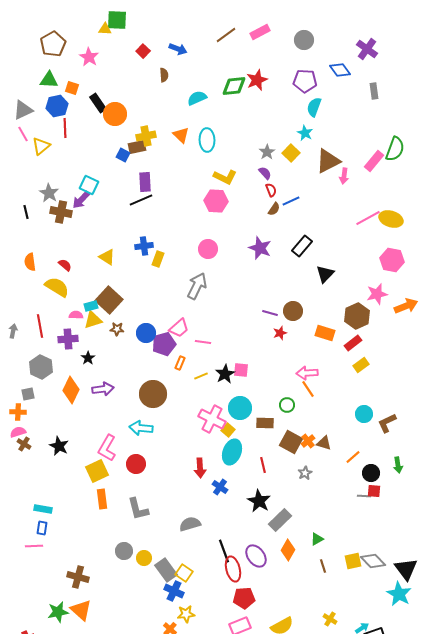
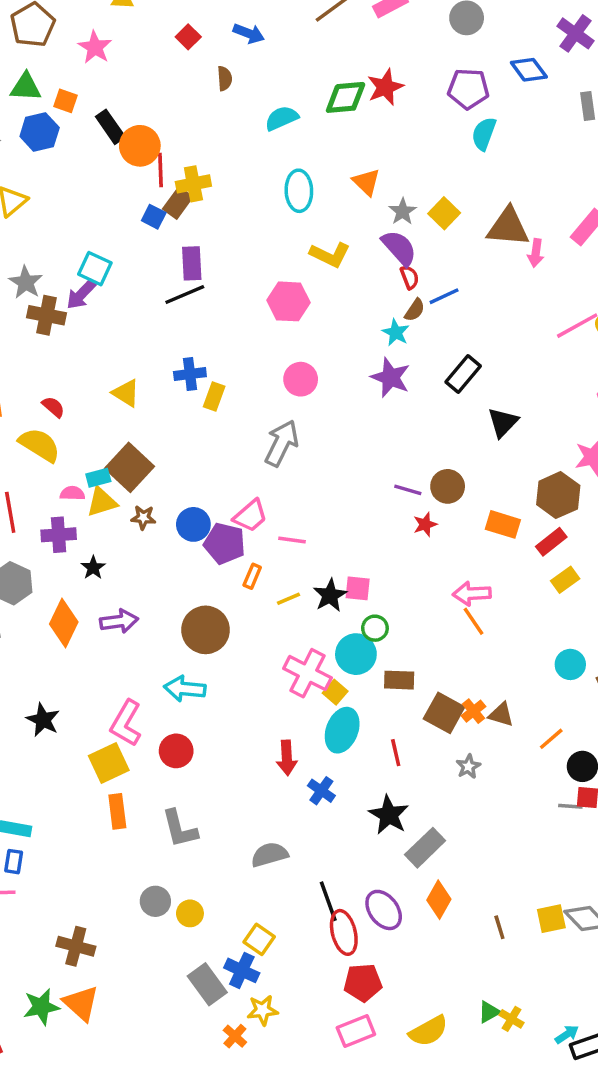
red line: (65, 128) -> (161, 170), moved
cyan star: (305, 133) -> (396, 333), moved
orange triangle: (181, 135) -> (366, 182), moved
brown rectangle: (137, 147) -> (178, 203), turned -42
brown triangle: (328, 161) -> (508, 227), turned 32
purple semicircle: (265, 173) -> (399, 248), size x1.6
pink hexagon: (216, 201) -> (289, 301), moved
purple pentagon: (164, 344) -> (225, 543), turned 30
green circle: (287, 405) -> (375, 628), moved
green triangle: (317, 539) -> (489, 1012), moved
gray rectangle: (166, 570) -> (207, 984), moved

